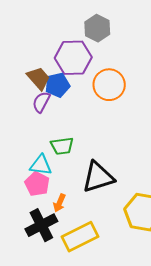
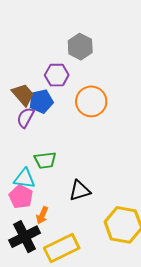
purple hexagon: (73, 58) -> (57, 75), size x0.7
black triangle: (98, 177) -> (80, 191), size x0.7

